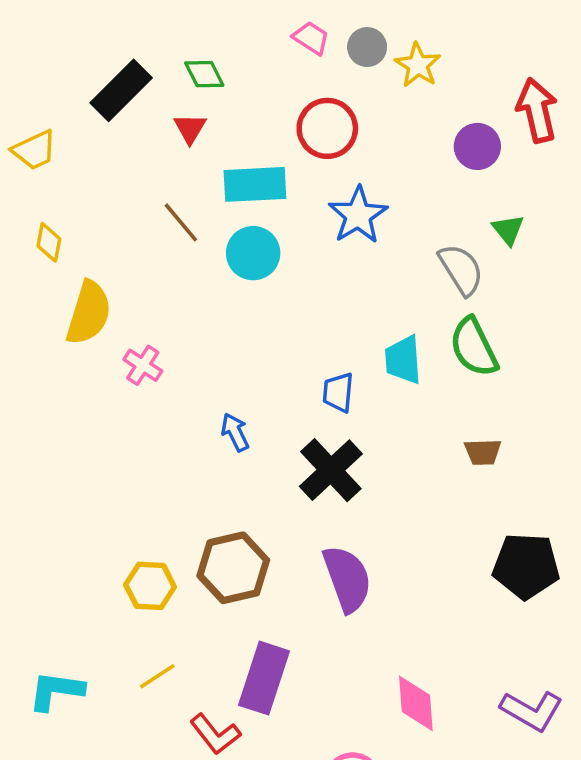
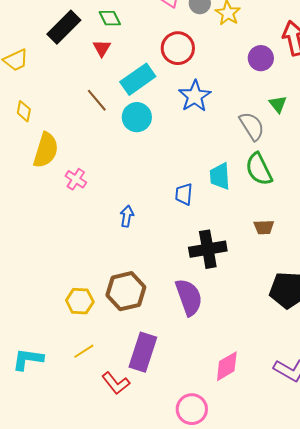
cyan rectangle: (255, 184) -> (138, 79), turned -32
blue arrow: (235, 432) -> (127, 216), turned 35
black cross: (331, 470) -> (208, 249), moved, turned 33
pink diamond: (416, 703) -> (227, 366), turned 64

